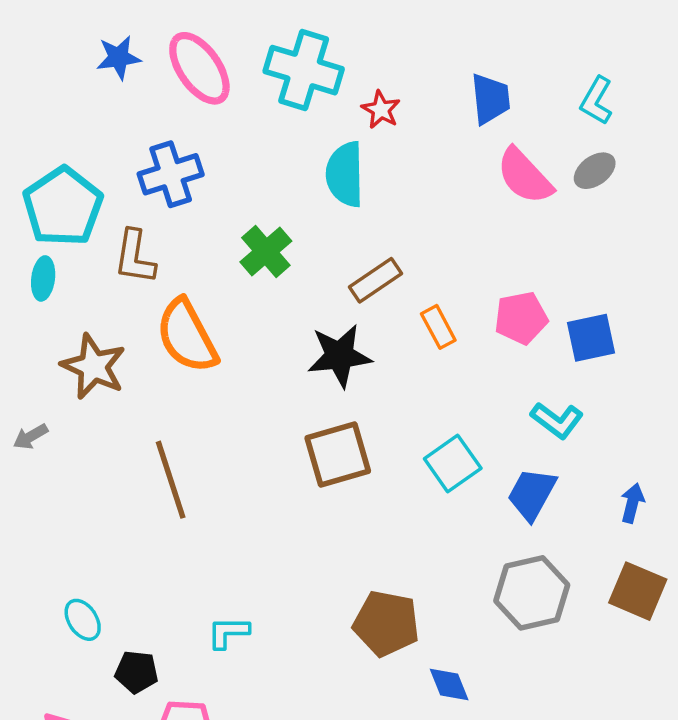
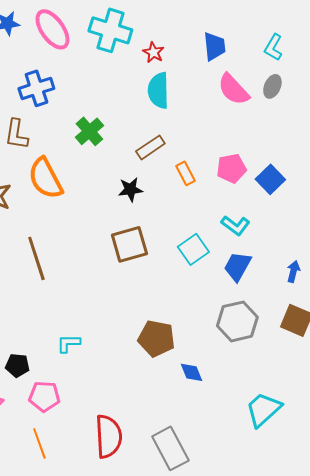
gray ellipse: (595, 171) -> (272, 86), turned -30
cyan semicircle: (345, 174) -> (158, 90), moved
blue square: (591, 338) -> (270, 179), turned -32
black star: (340, 356) -> (130, 189), size x0.7
cyan L-shape: (557, 420) -> (235, 225), moved

